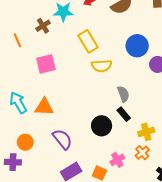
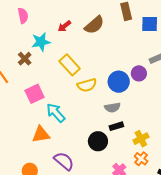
blue circle: (137, 46) -> (119, 82), moved
gray semicircle: (123, 94) -> (112, 107), turned 112
cyan arrow: (18, 103) -> (56, 113), moved
black rectangle: (124, 114) -> (116, 126), turned -56

